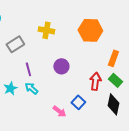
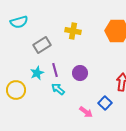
purple circle: (61, 66) -> (80, 73), moved
cyan star: (10, 88) -> (37, 73), moved

